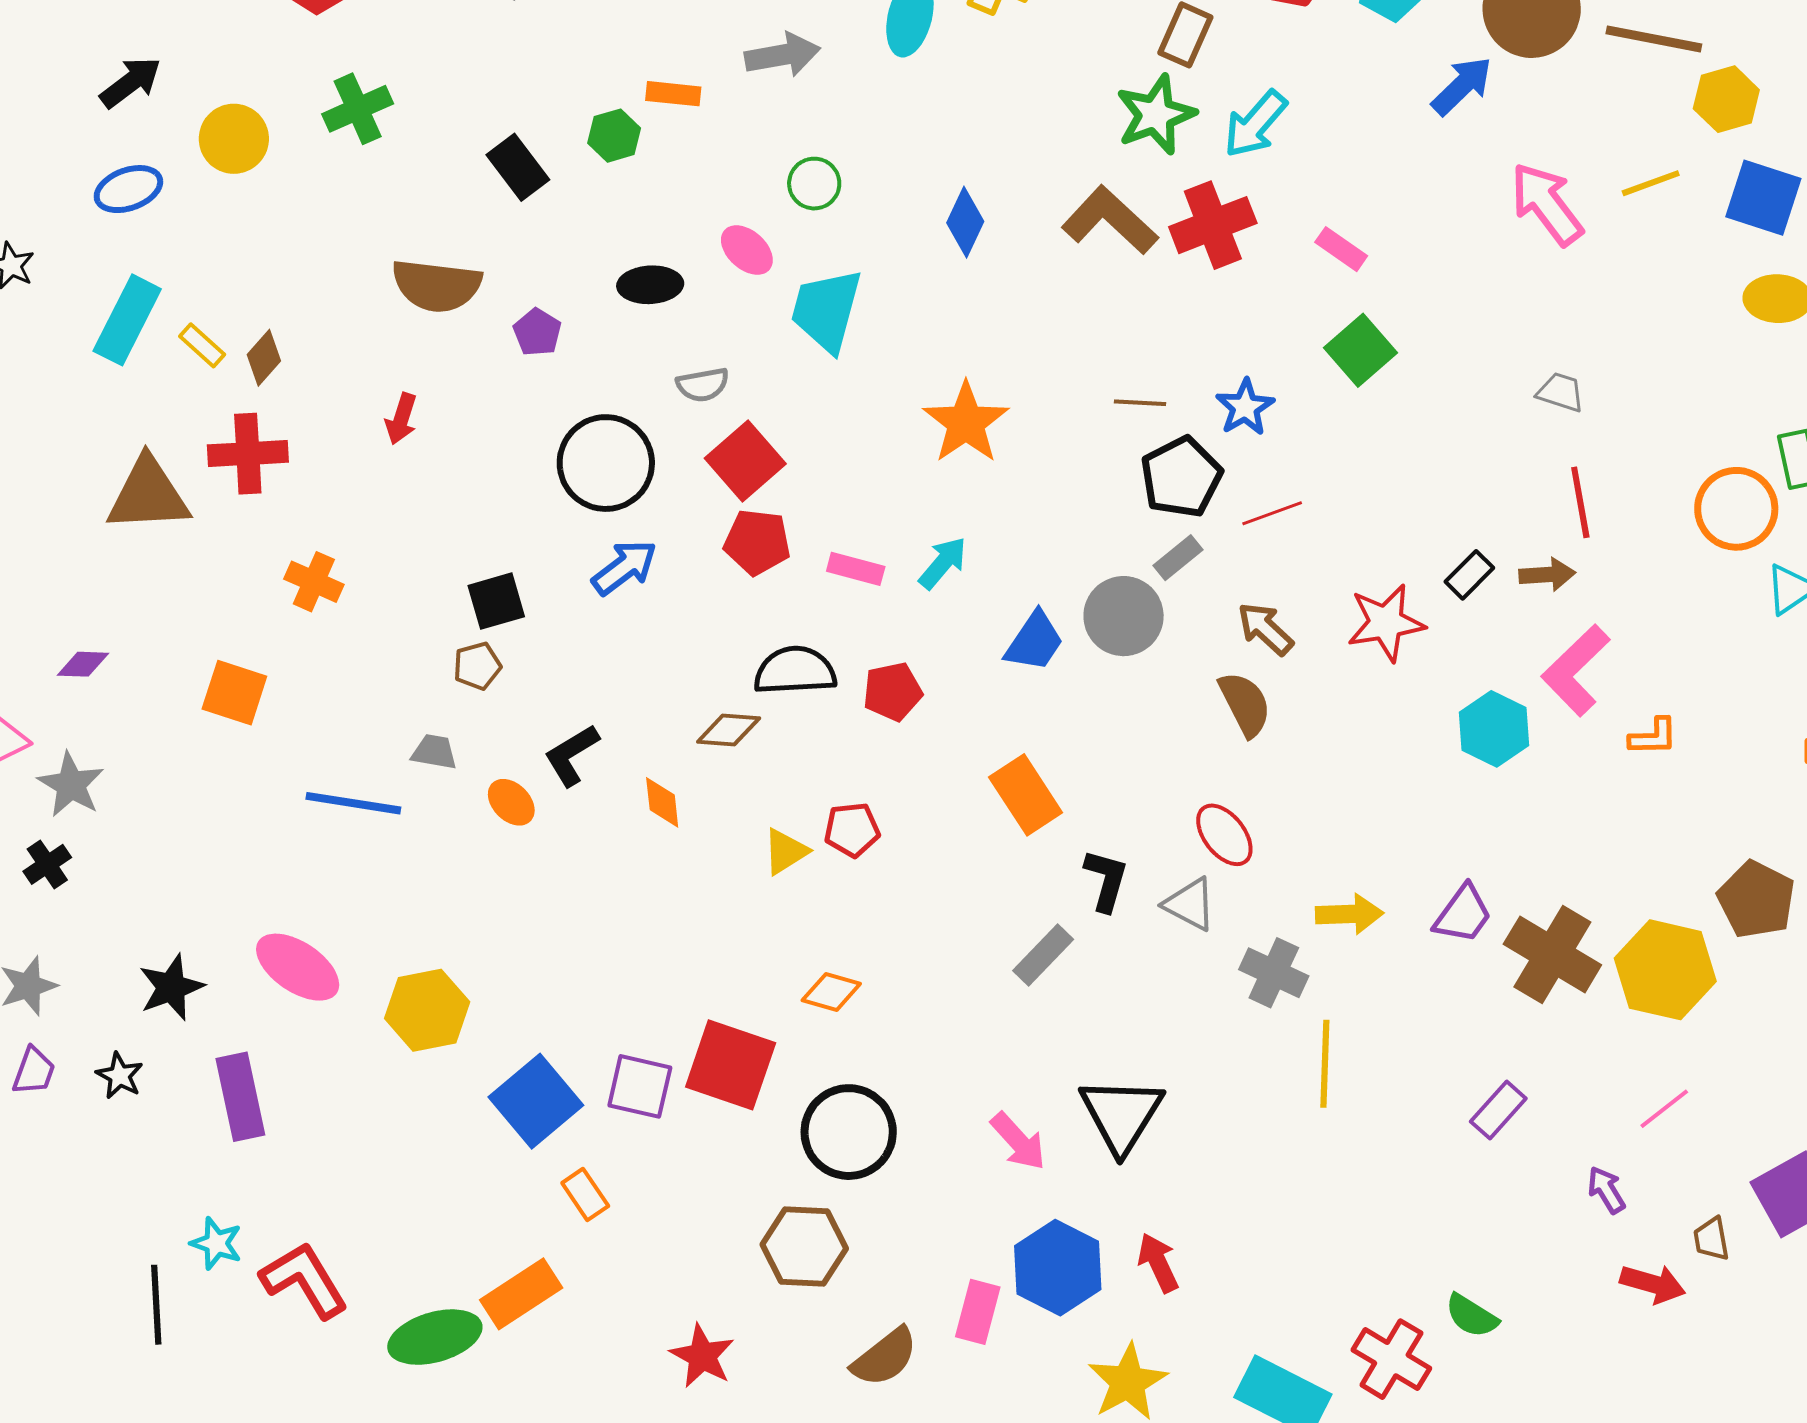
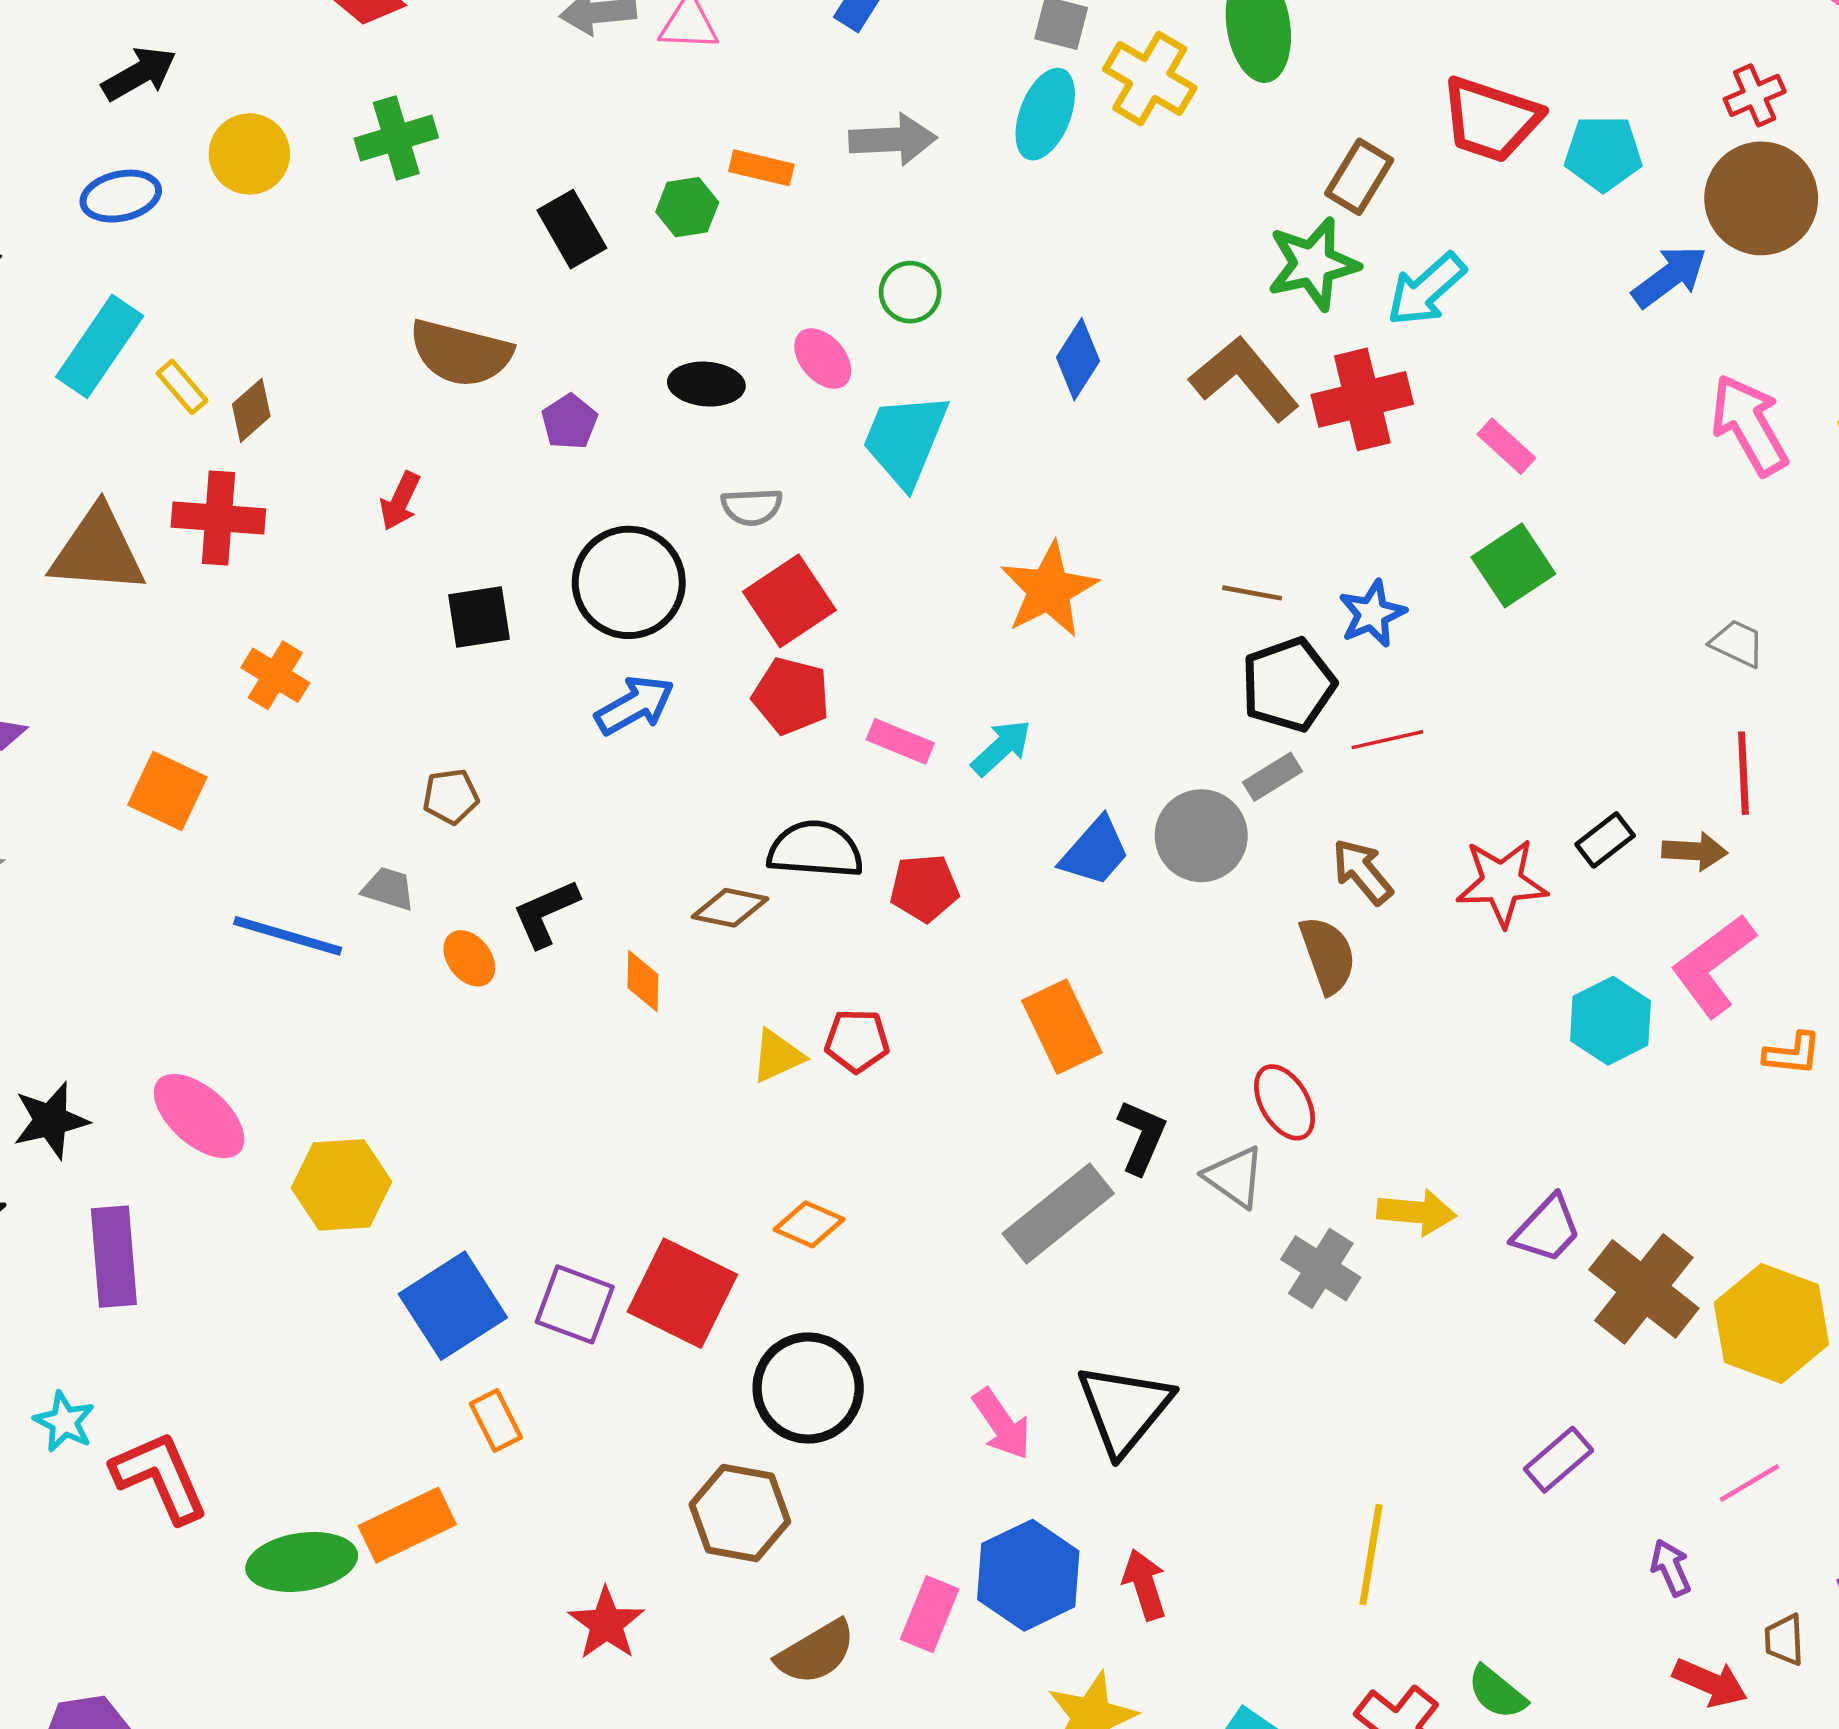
black square: (496, 601) -> (479, 617), moved
gray rectangle: (1043, 955) -> (1058, 1214), size x1.5
yellow line: (1325, 1064) -> (1371, 1555), moved

